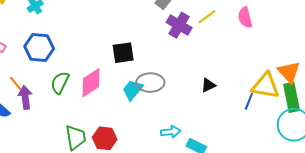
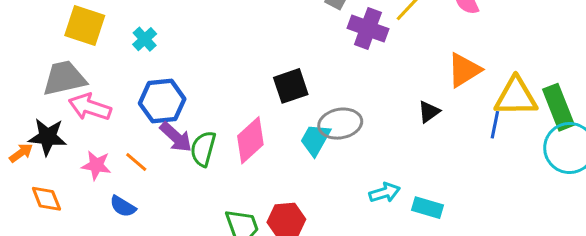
orange triangle: (289, 72) -> (464, 70), moved, turned 50
purple arrow: (25, 97) -> (176, 137), moved, turned 150

